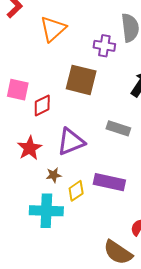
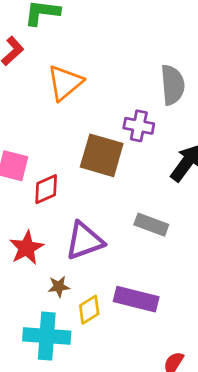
purple cross: (104, 46) -> (139, 126), moved

